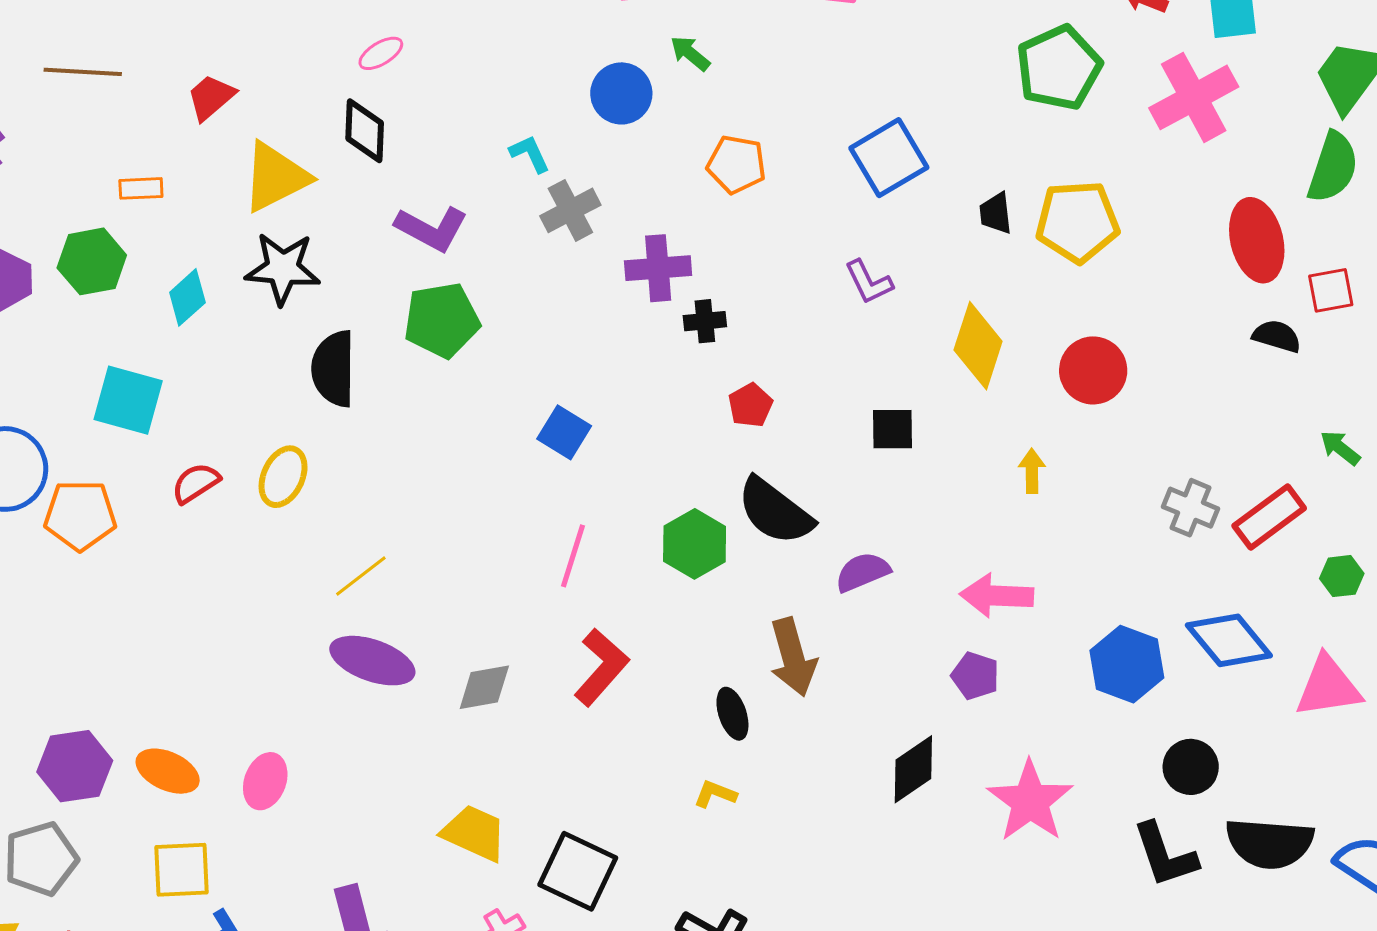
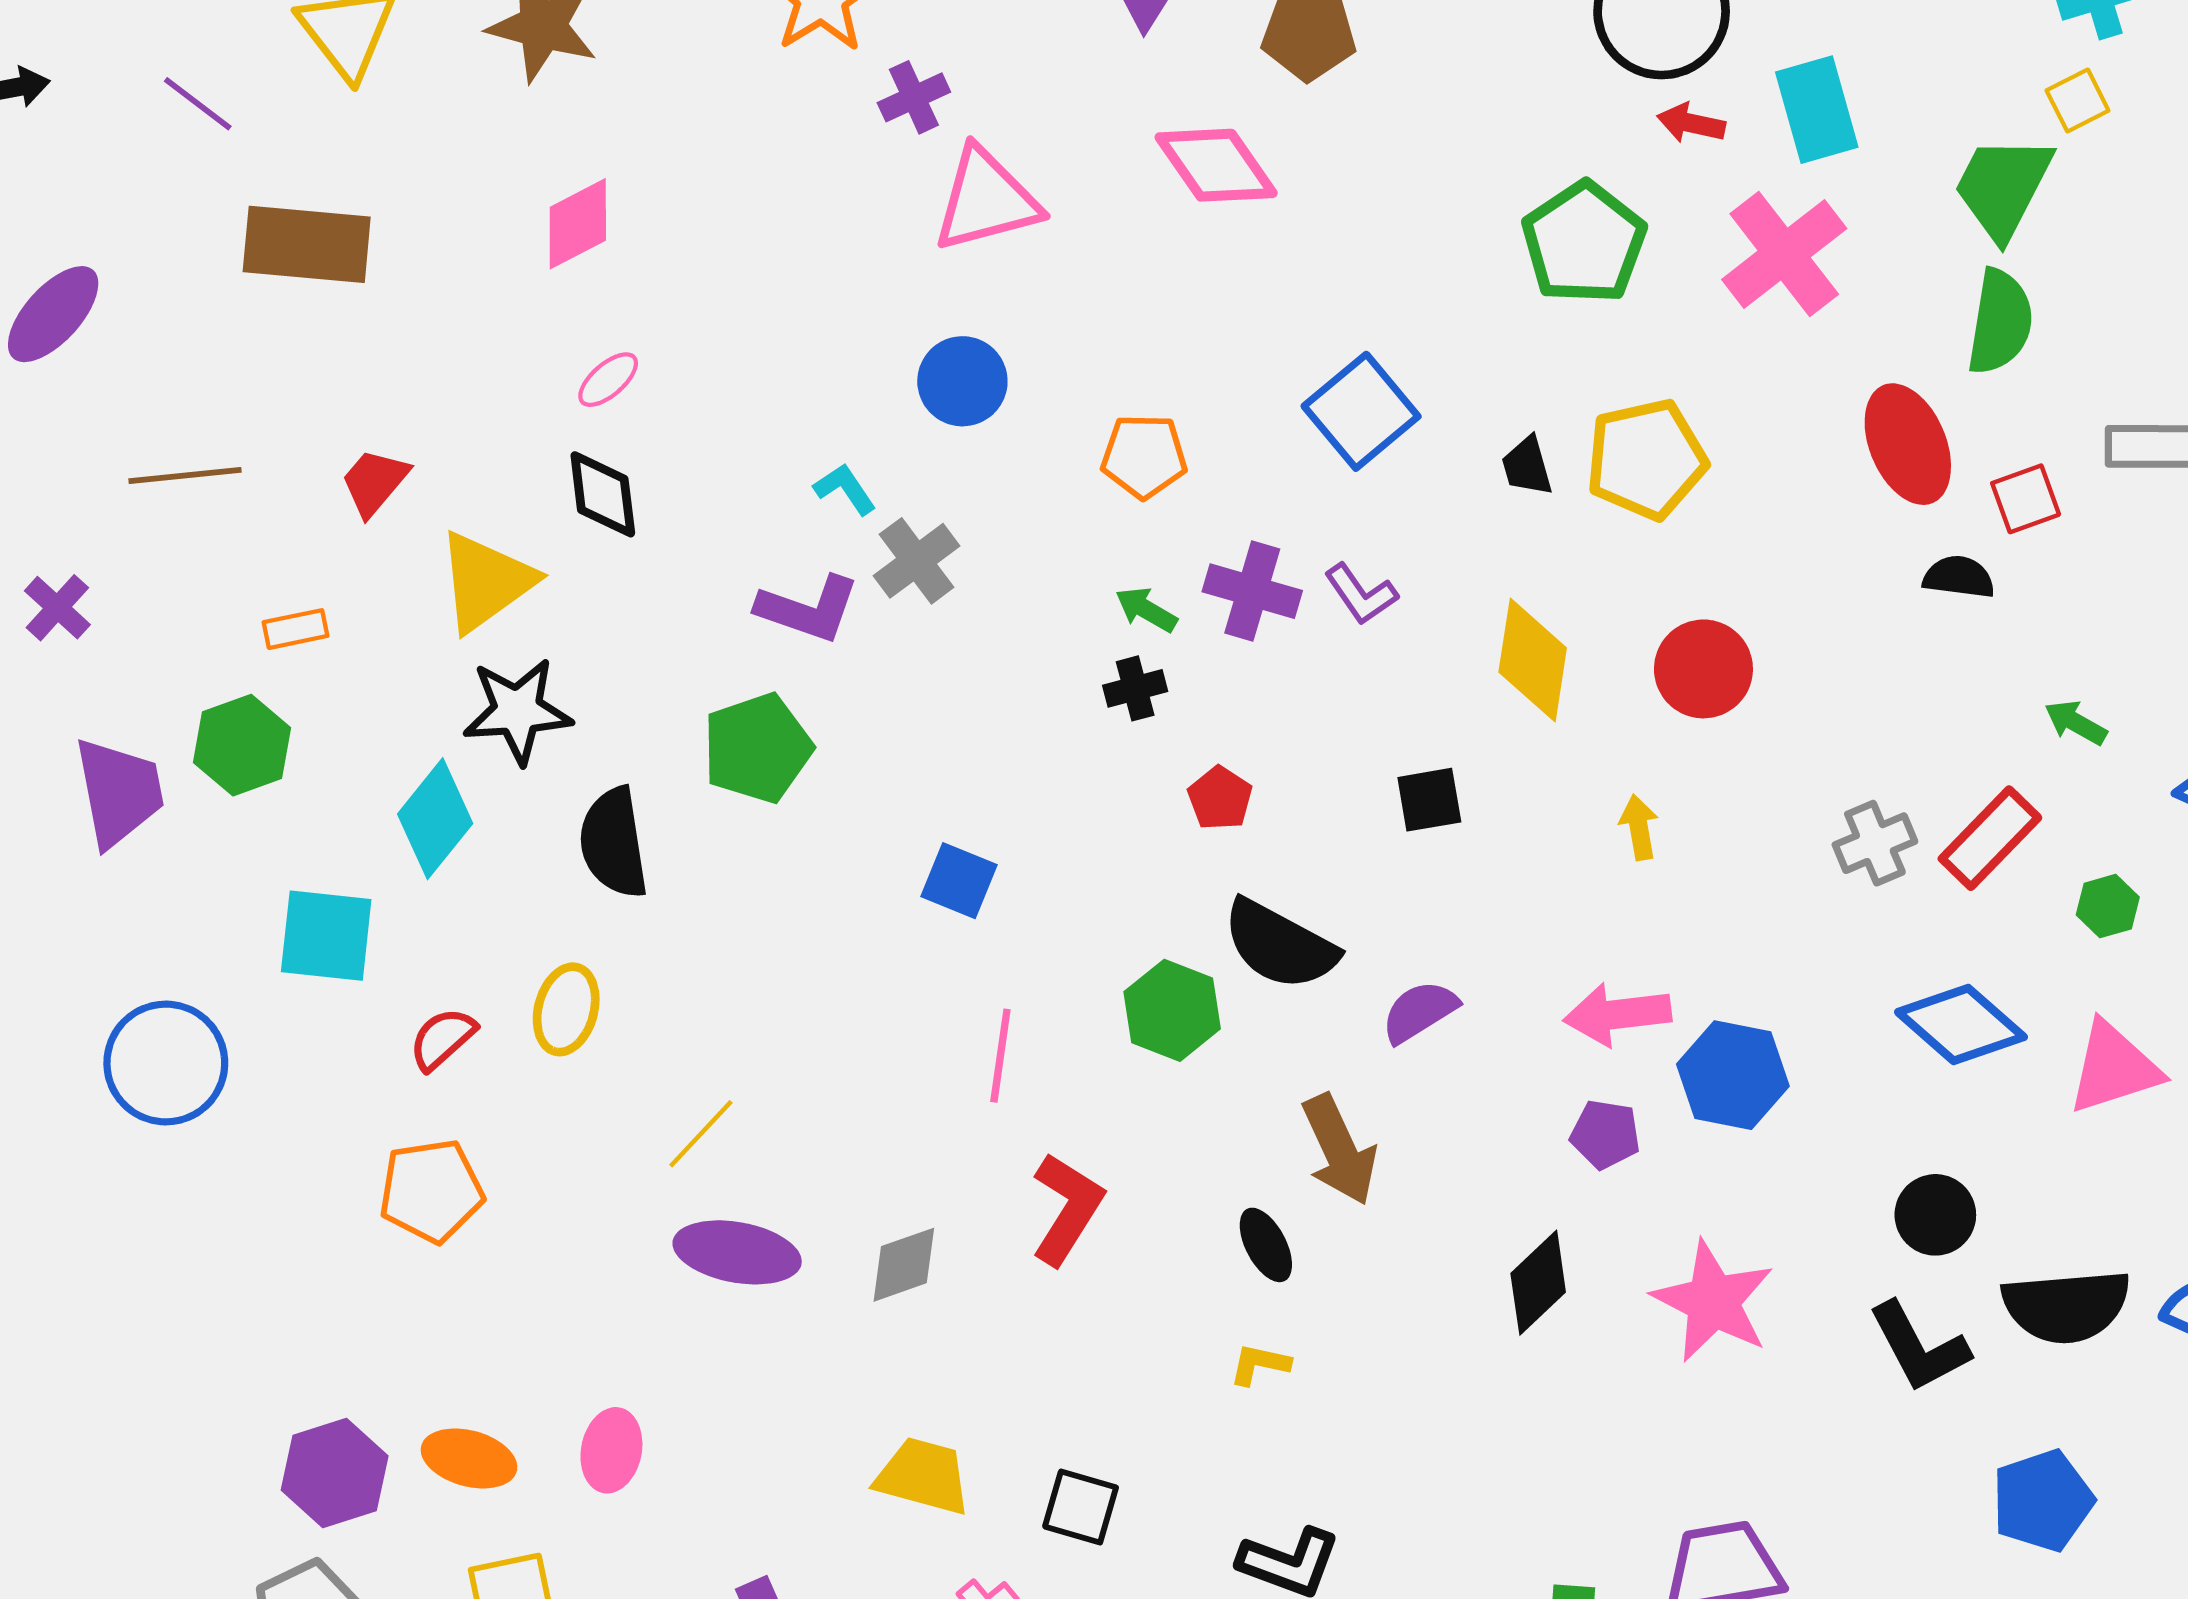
green arrow: (690, 53) -> (1146, 610), moved
purple L-shape: (432, 229) -> (808, 609), moved
purple cross: (658, 268) -> (1252, 591), moved, turned 30
cyan diamond: (187, 297) -> (435, 819), moved, size x1.4
gray cross: (1191, 508) -> (1875, 843), turned -36
orange pentagon: (80, 515) -> (431, 1191), moved
blue hexagon: (1127, 664) -> (1733, 1075), moved
black square: (578, 871) -> (1081, 1507), size x0.7

